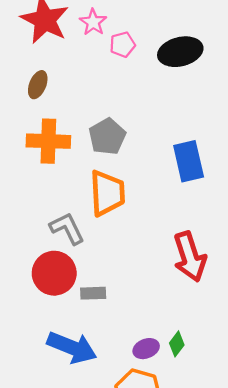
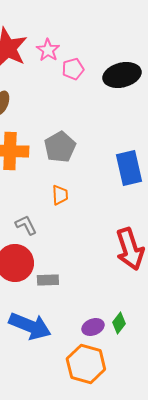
orange trapezoid: (107, 193) -> (60, 195), size x0.5
gray L-shape: (67, 228) -> (26, 225), size x0.7

